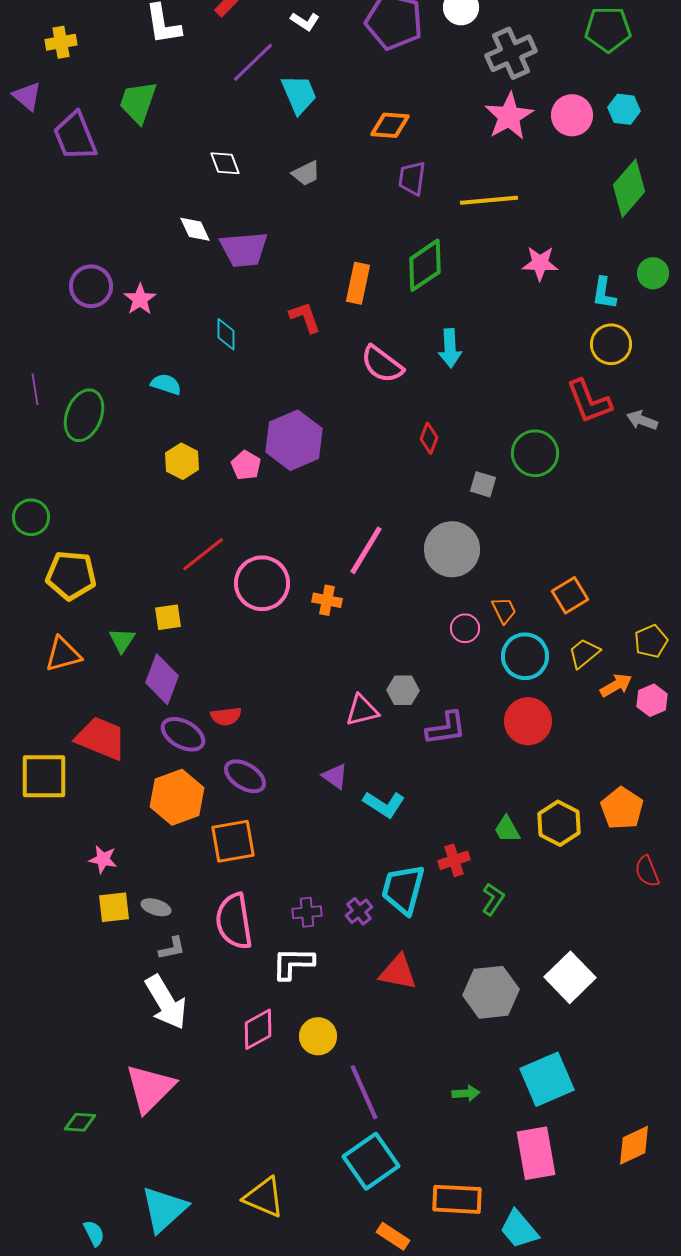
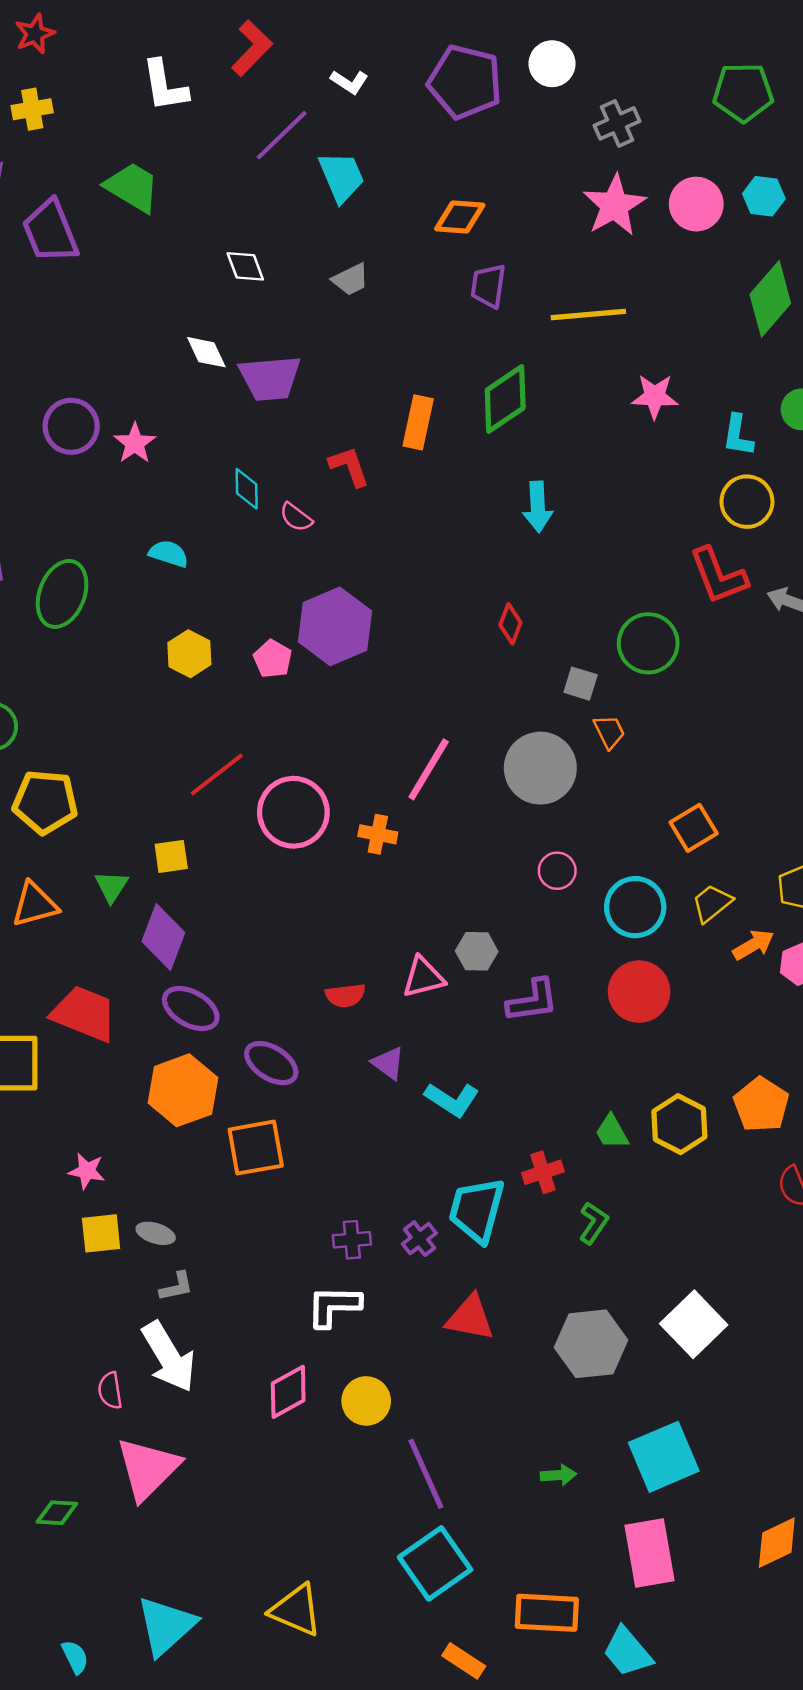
gray cross: (511, 53) -> (617, 123), size x0.7
green trapezoid: (138, 102) -> (132, 187), turned 102
pink semicircle: (382, 364) -> (296, 517), moved, size x0.6
orange trapezoid: (504, 610) -> (609, 732), moved
red semicircle: (226, 716) -> (345, 995), moved
pink semicircle: (234, 921) -> (110, 1391), moved, size x0.5

